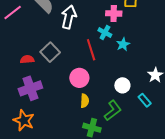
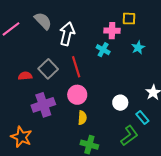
cyan star: (123, 44) -> (138, 48), moved
red line: (91, 50) -> (76, 67), moved
purple cross: (30, 88) -> (43, 105), moved
green L-shape: (113, 110) -> (129, 136), moved

